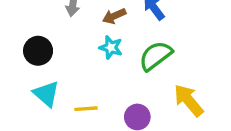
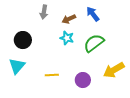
cyan triangle: (46, 94) -> (17, 66), moved, turned 30
yellow arrow: (189, 100) -> (114, 70), turned -80

